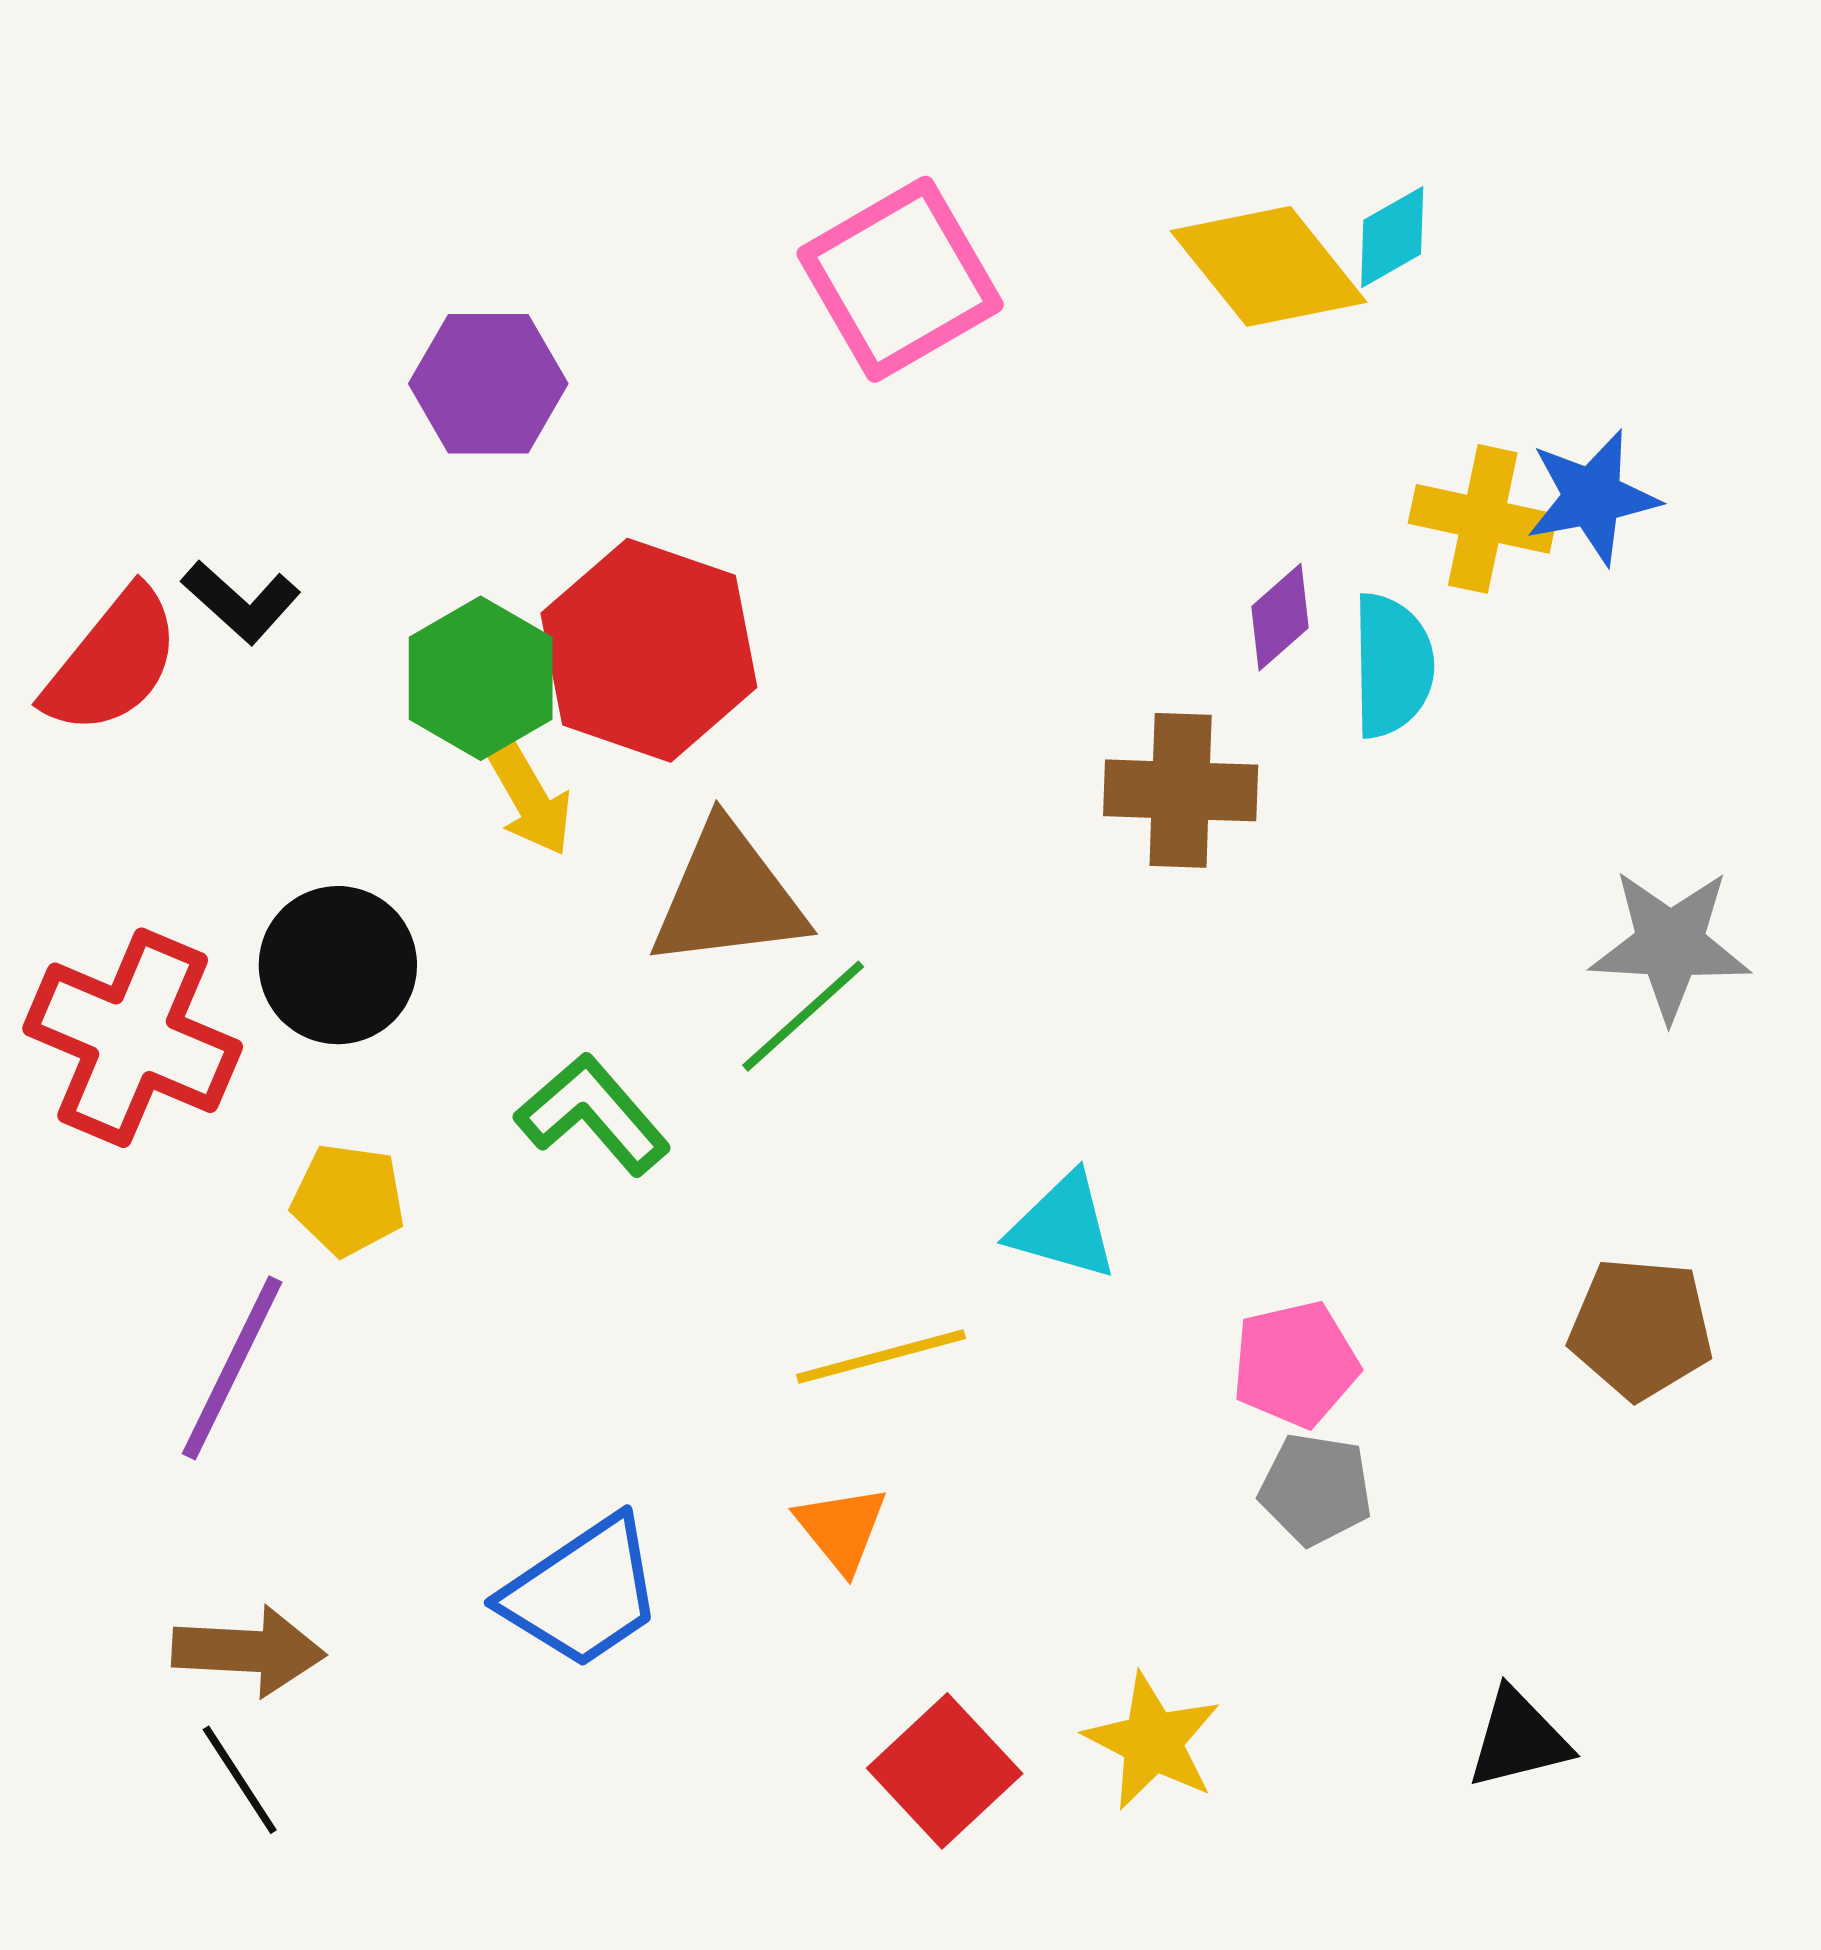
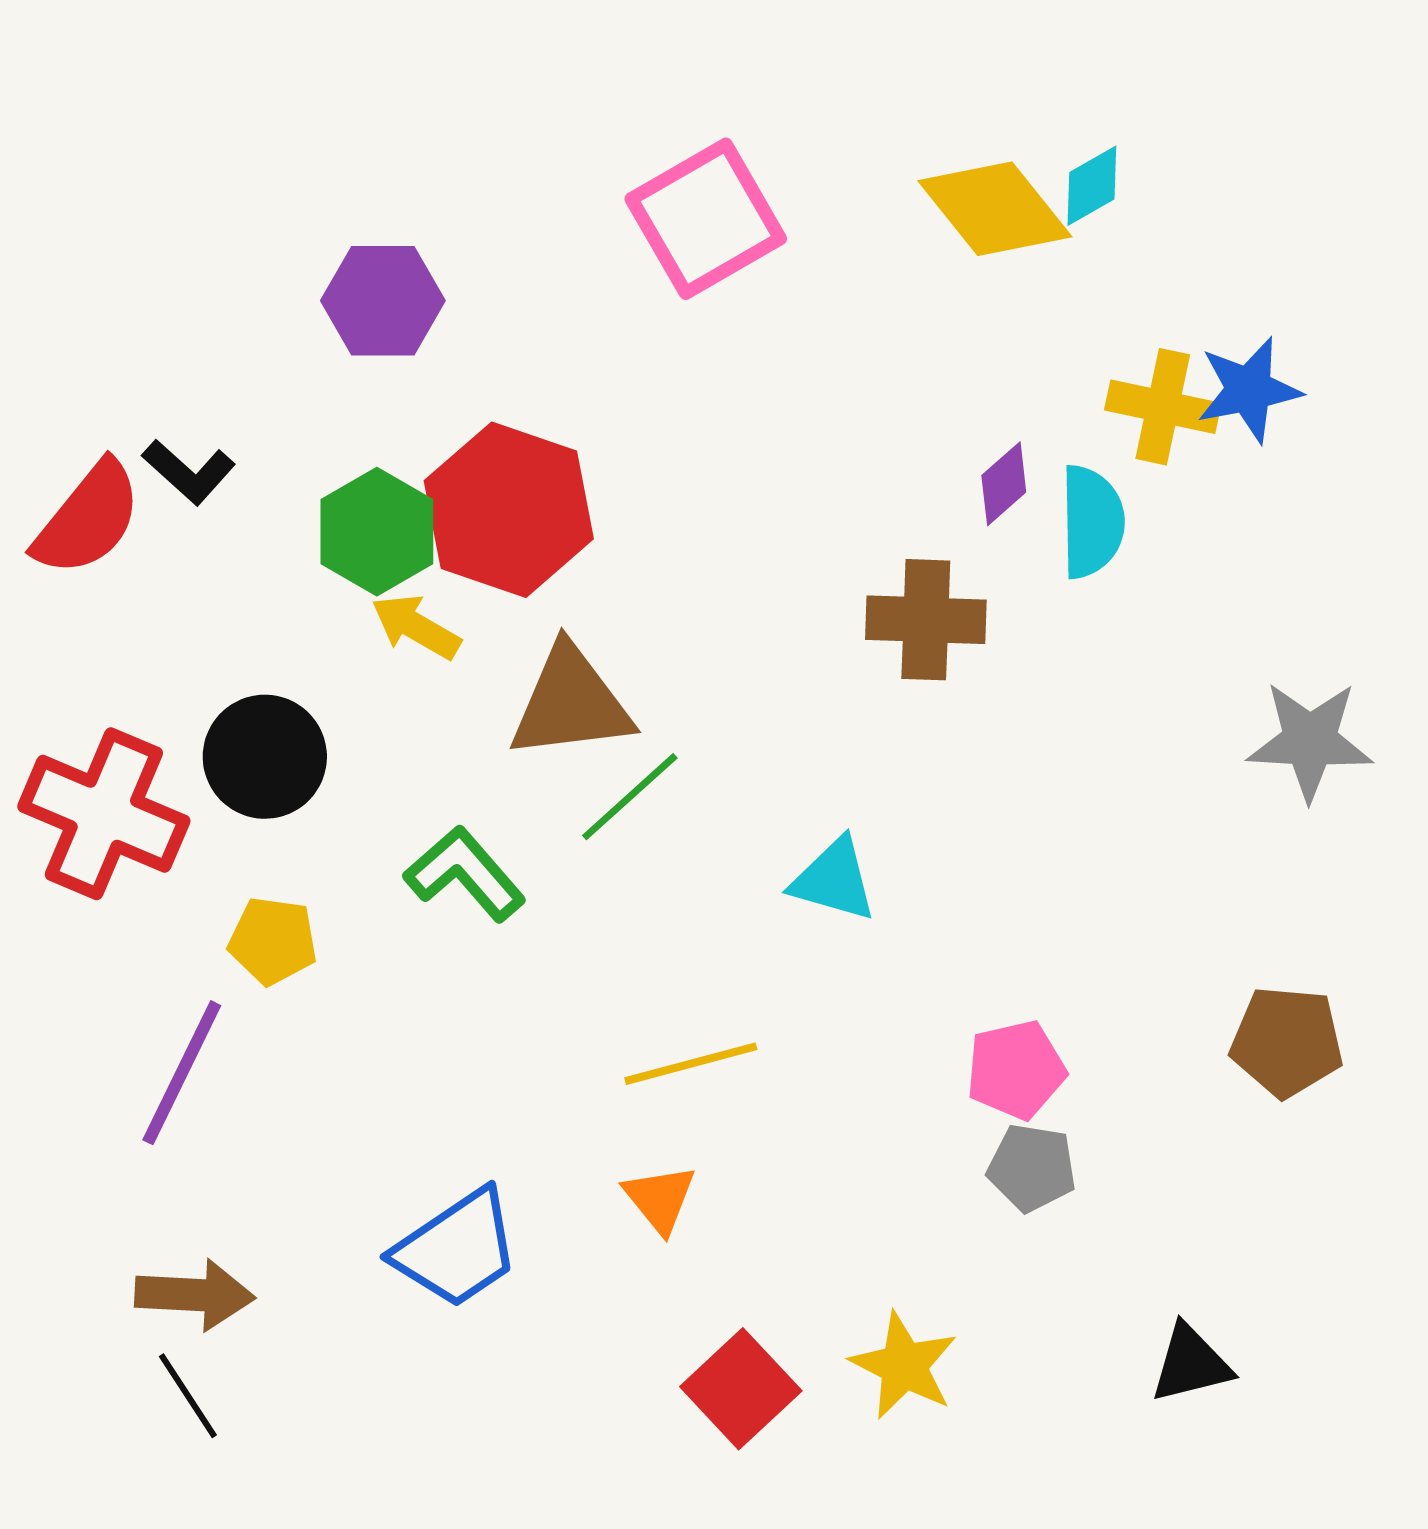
yellow arrow: (530, 799) -> (416, 627), turned 150
cyan triangle: (1063, 1226) -> (834, 880), moved

